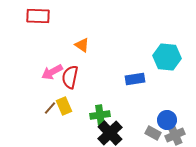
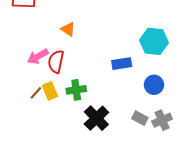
green cross: (100, 115) -> (76, 90), moved
blue circle: (167, 120) -> (154, 85), moved

